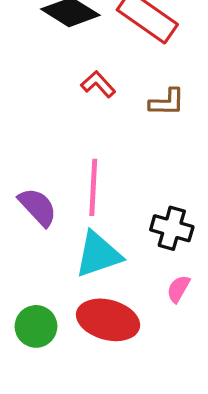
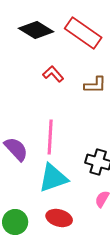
red ellipse: (108, 320) -> (59, 218), size x0.7

